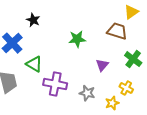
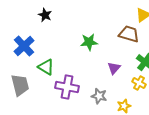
black star: (33, 20) -> (45, 15), moved
yellow cross: (126, 88) -> (139, 83), moved

